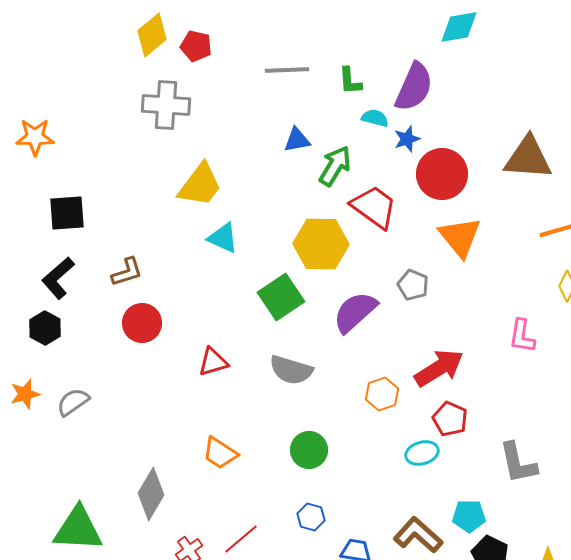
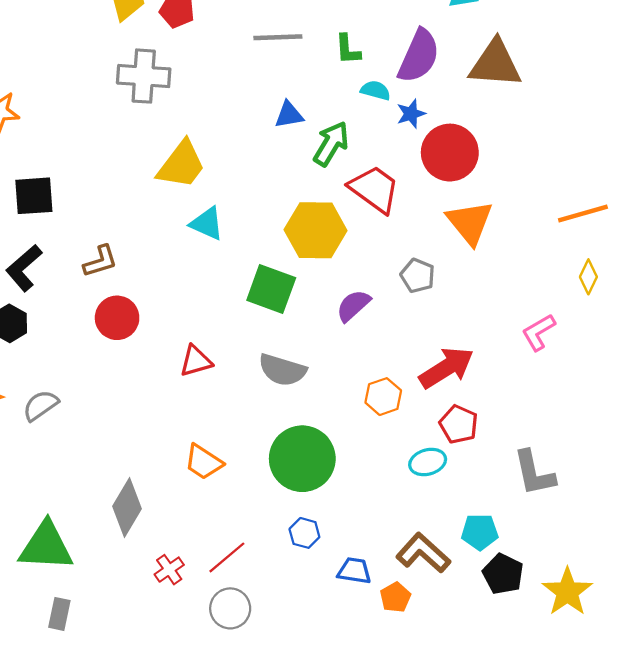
brown triangle: (528, 158) -> (495, 64), moved
green square: (281, 297) -> (271, 289), turned -36
purple semicircle: (355, 312) -> (353, 306), size x0.7
pink L-shape: (522, 336) -> (539, 332), turned 51
green circle: (309, 450) -> (302, 459), size x1.6

